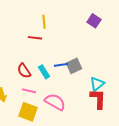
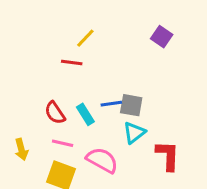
yellow line: (44, 22) -> (85, 38), turned 48
gray square: (74, 66) -> (131, 105), turned 35
cyan triangle: (97, 84) -> (134, 133), moved

